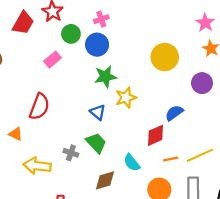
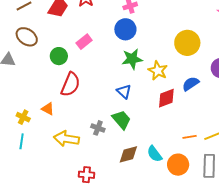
green circle: (71, 34) -> (59, 56), moved
yellow star: (126, 98) -> (158, 71), moved, turned -30
blue semicircle: (174, 113) -> (191, 84), moved
red diamond: (155, 135) -> (166, 98), moved
cyan semicircle: (132, 163) -> (154, 154), moved

